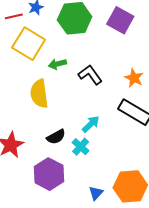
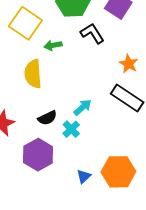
black L-shape: (90, 75) -> (92, 33), moved

